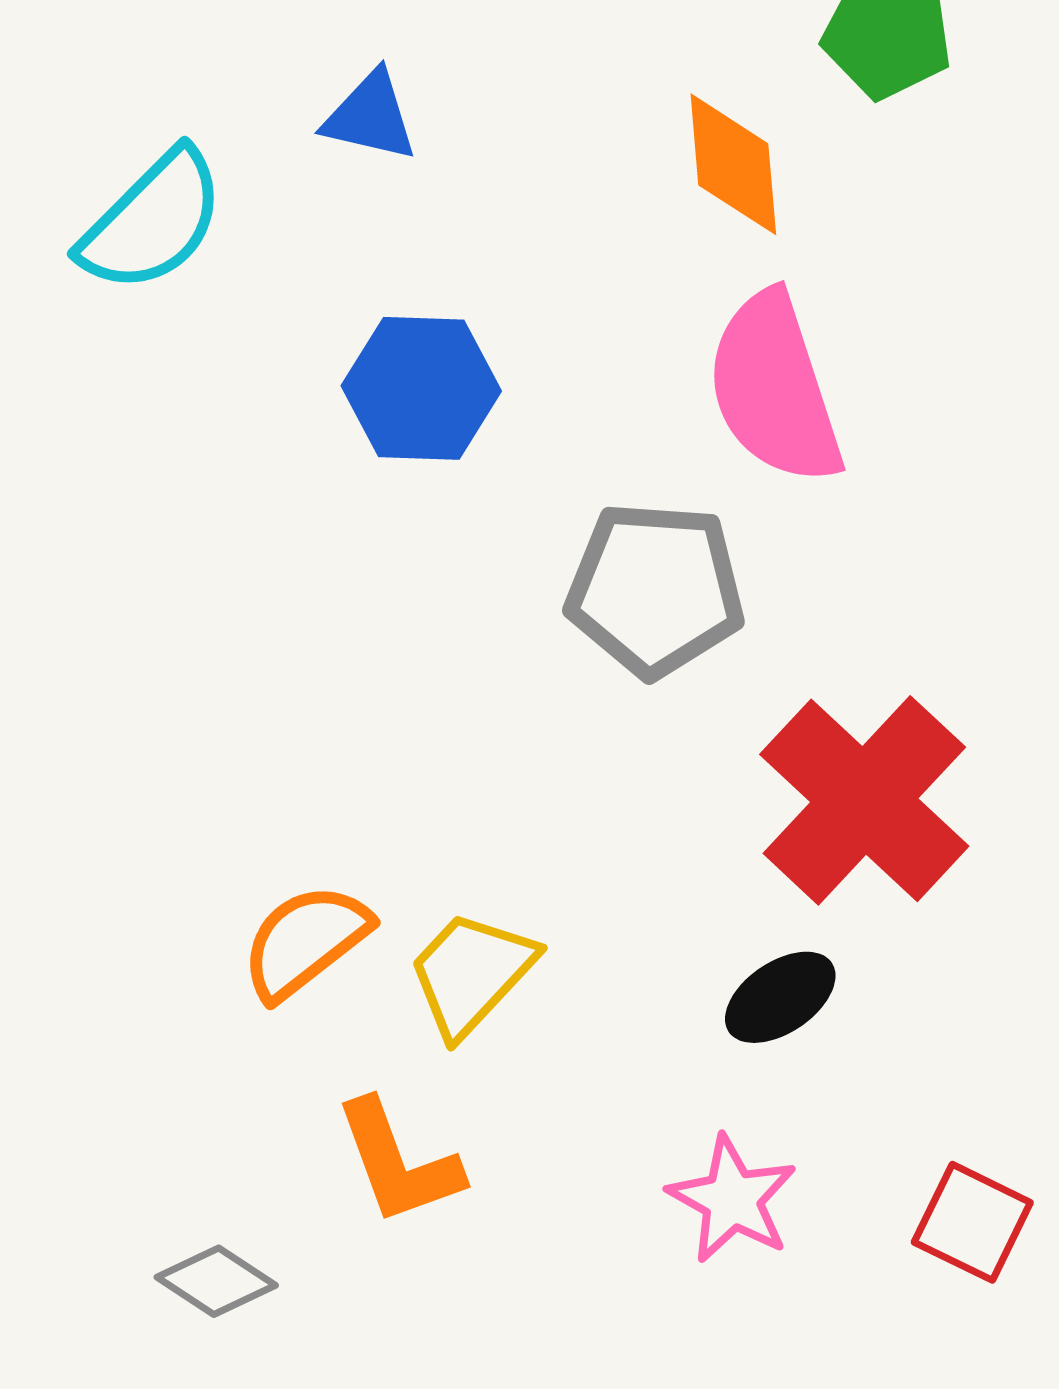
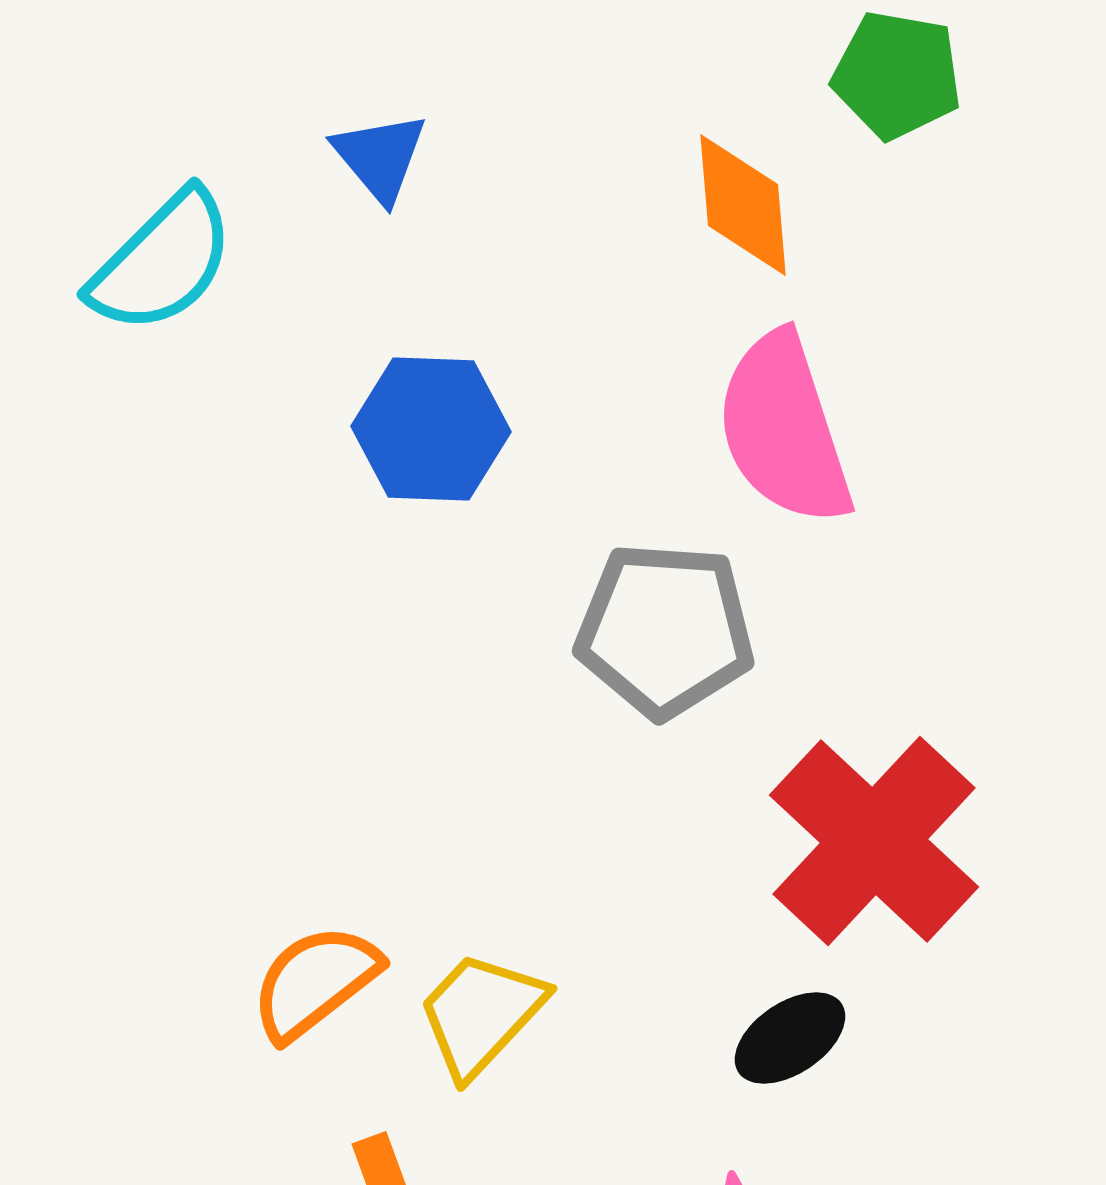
blue triangle: (370, 116) -> (380, 157), turned 37

